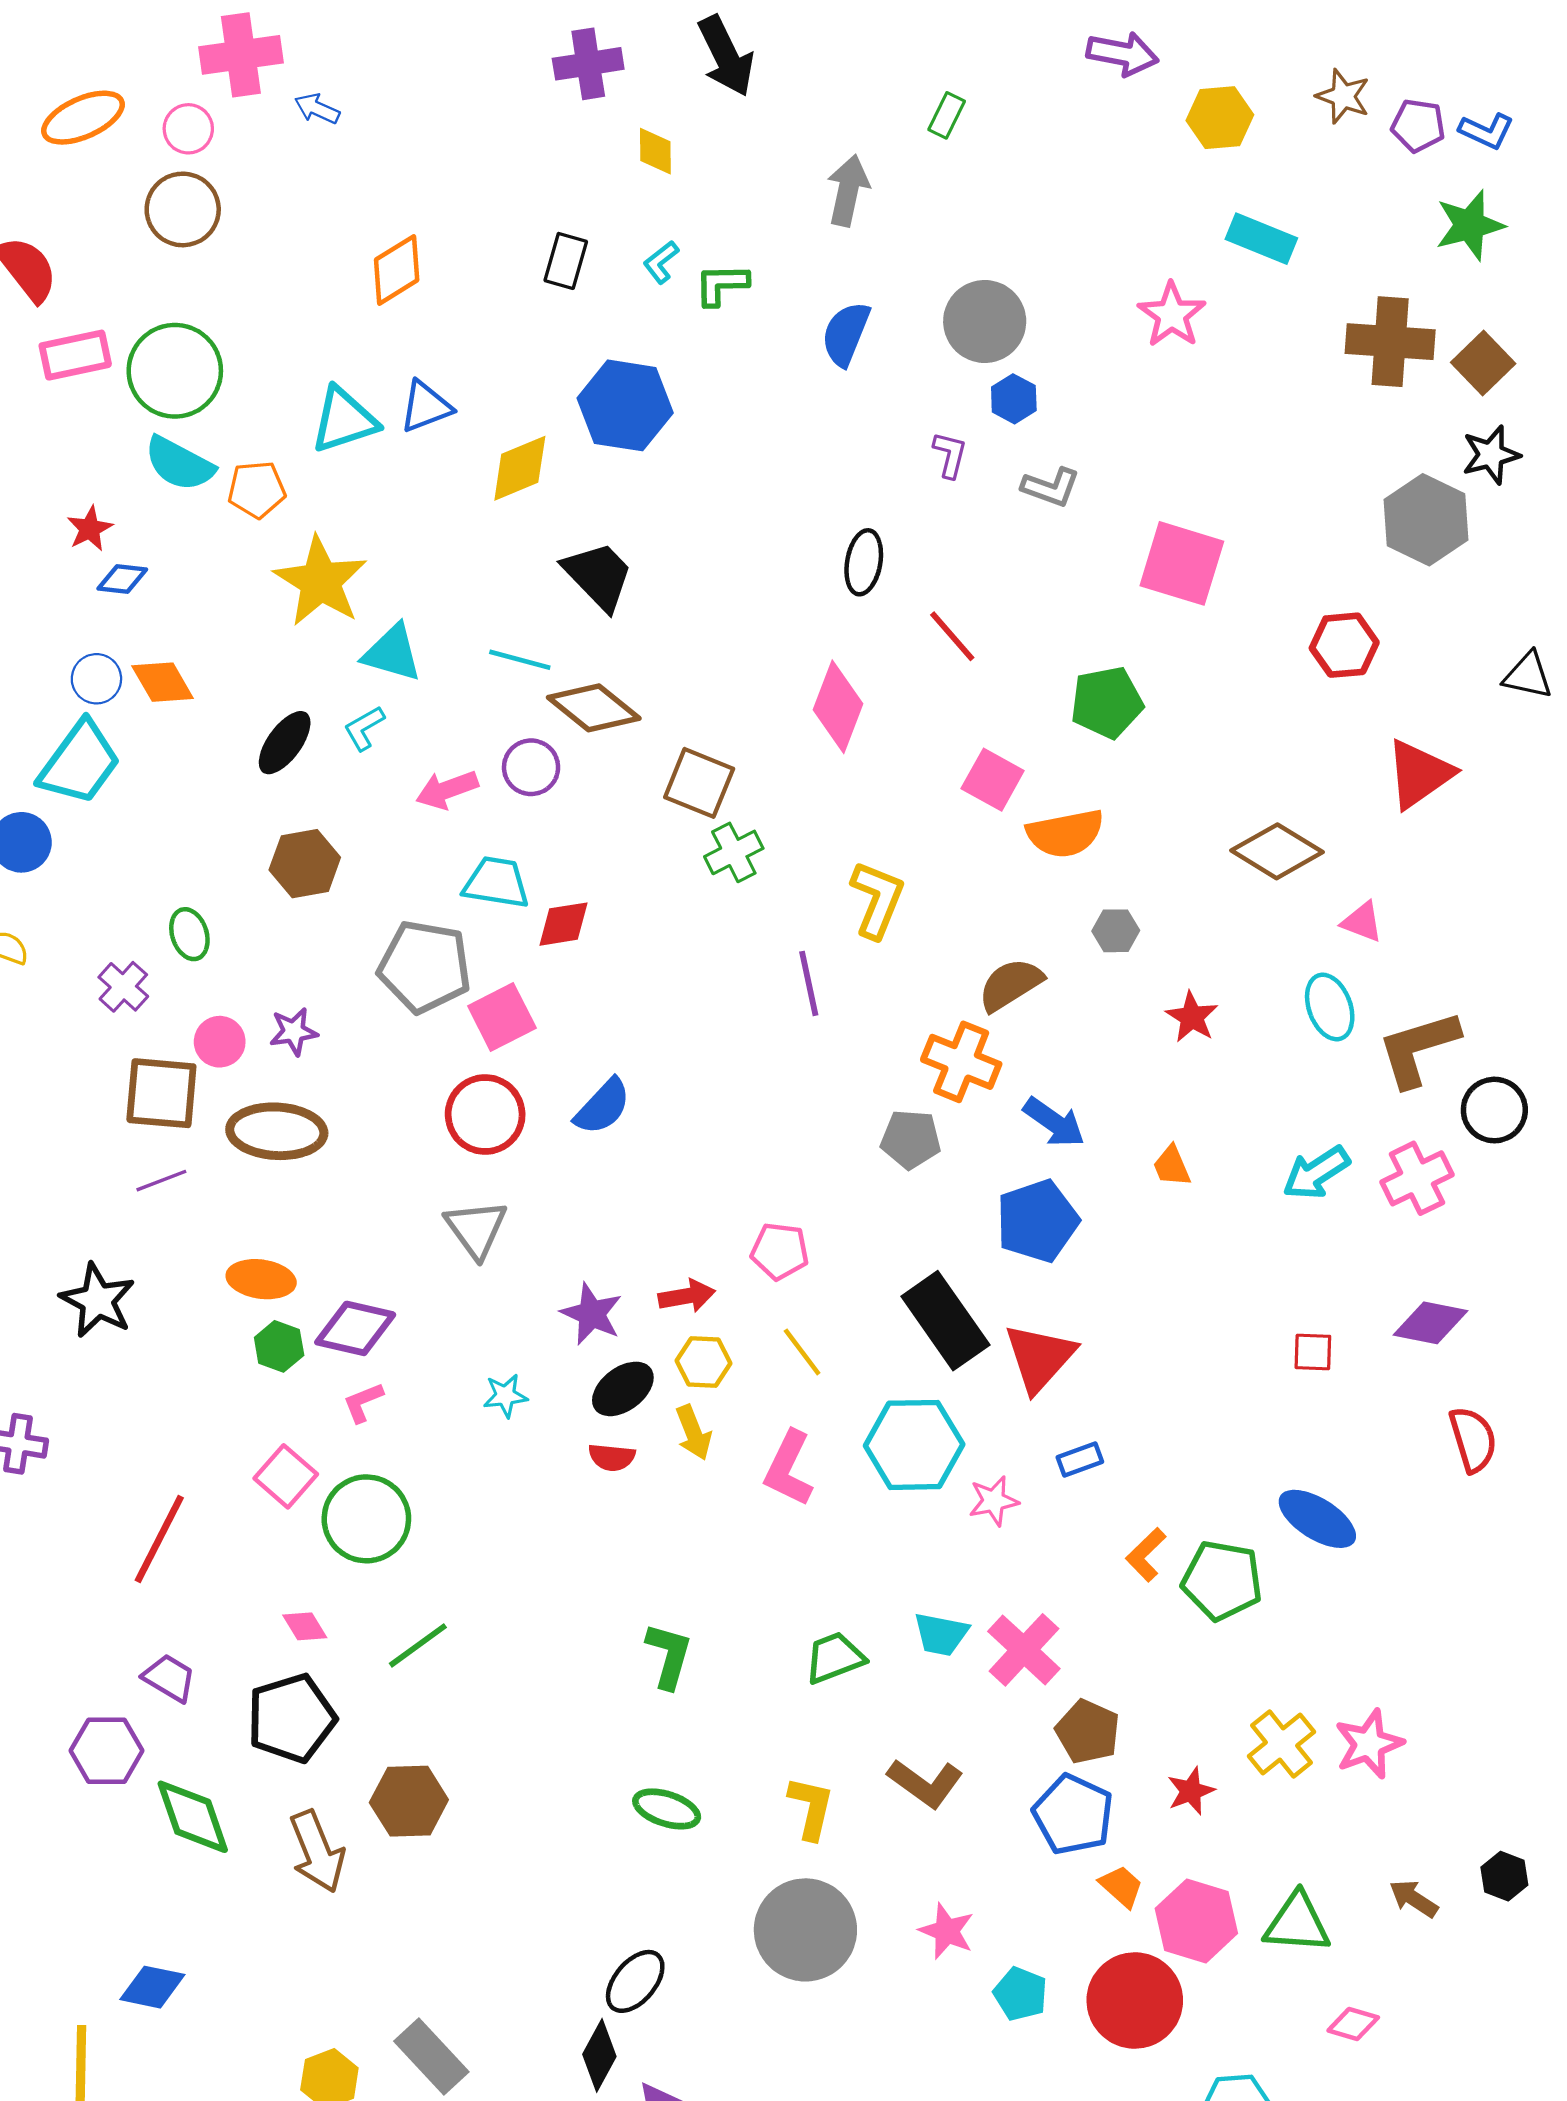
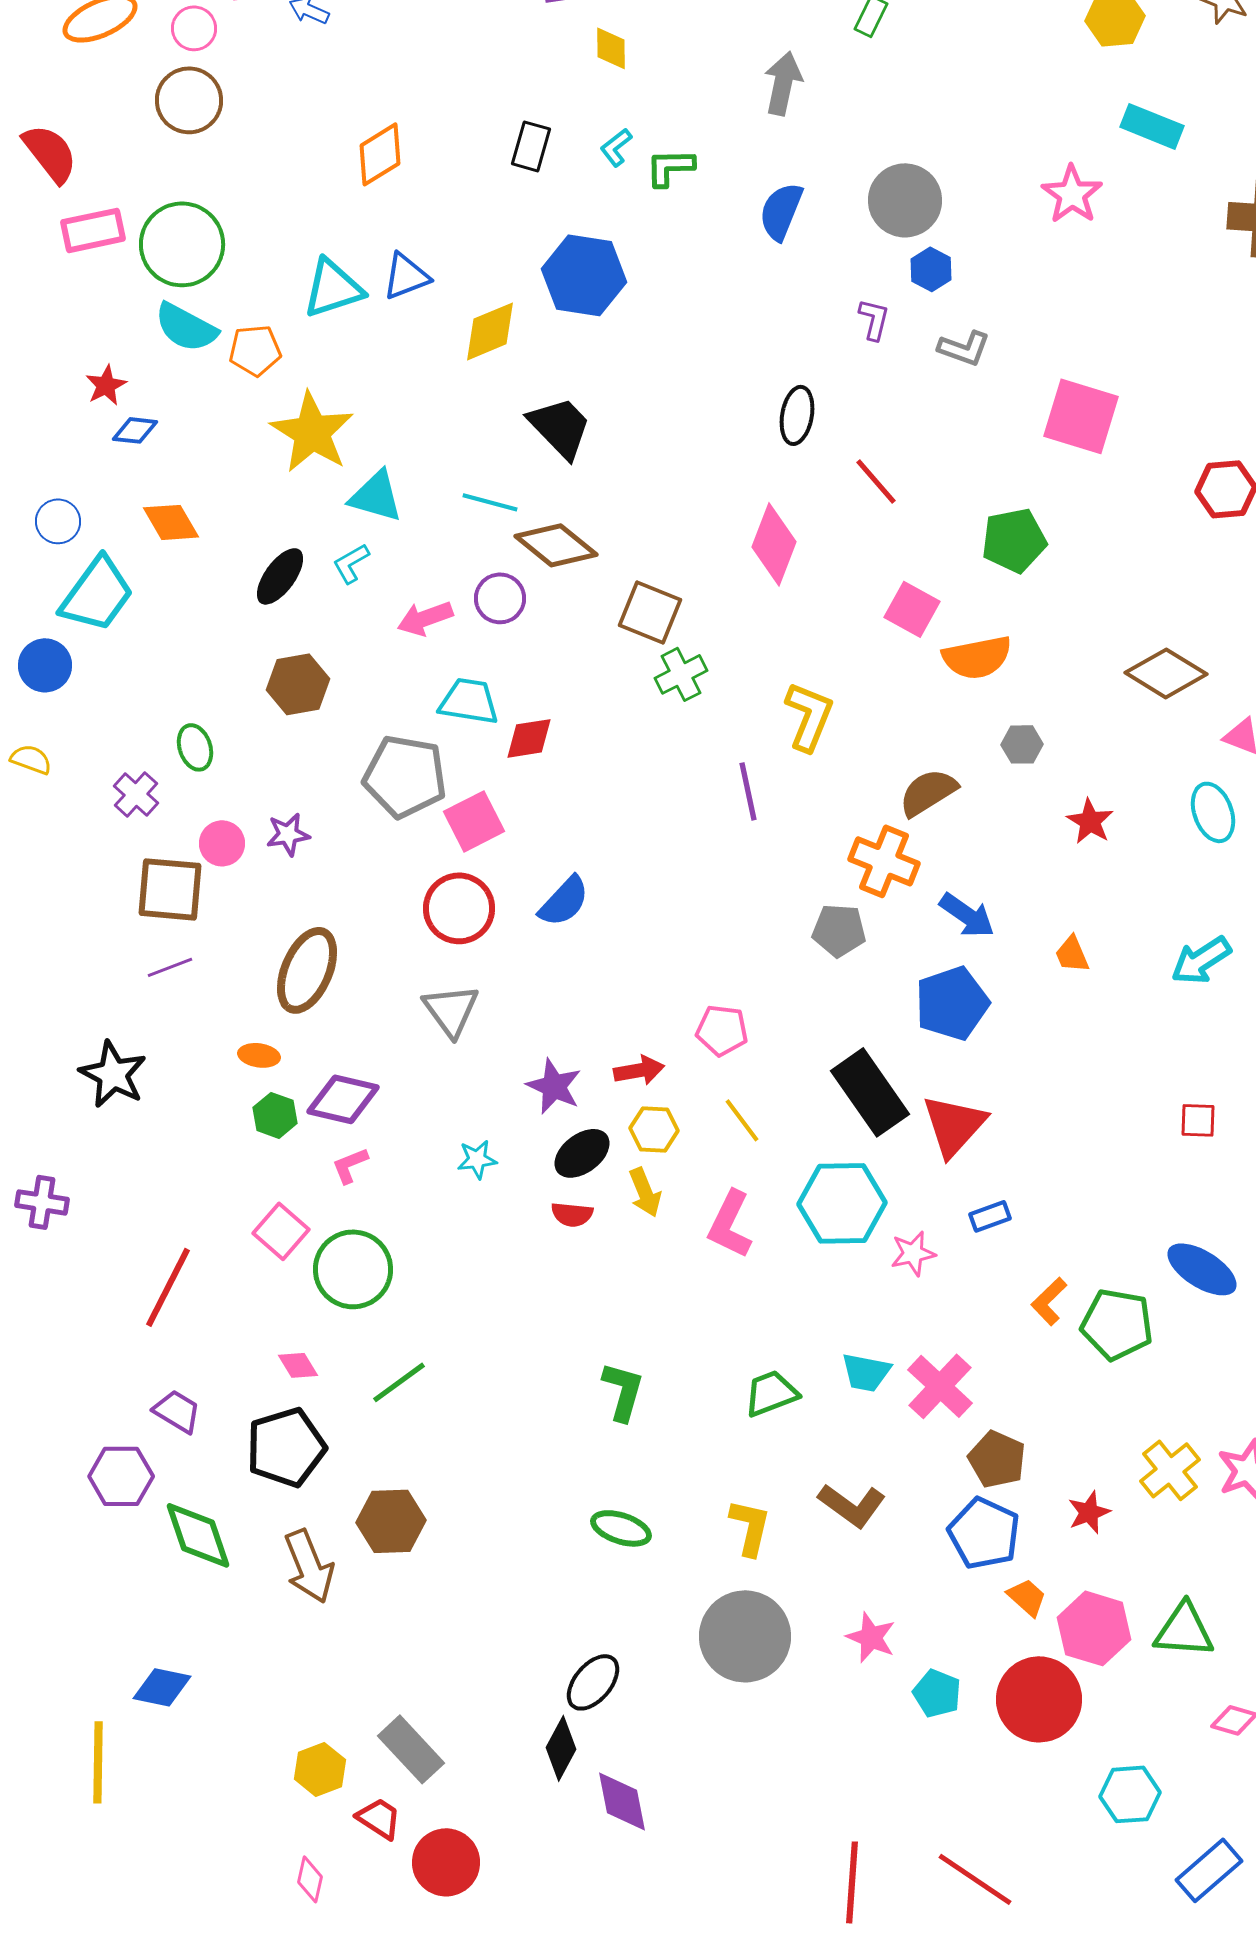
blue circle: (96, 679) -> (58, 521), moved
brown ellipse: (277, 1131) -> (307, 970), moved, turned -70
orange ellipse: (261, 1279) -> (259, 1055), size x0.7

